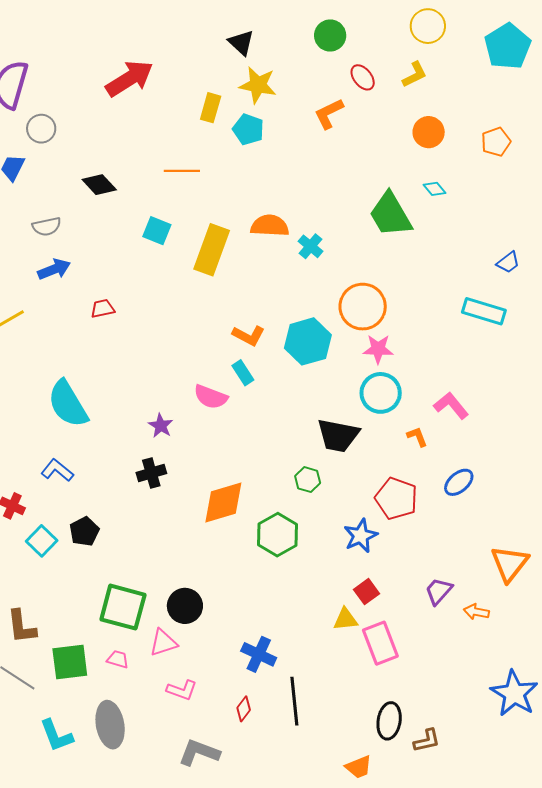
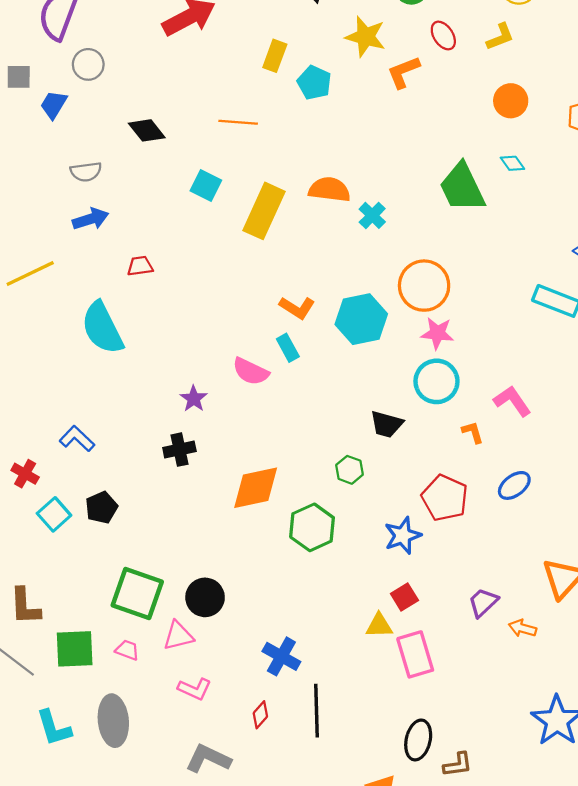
yellow star: (258, 85) -> (365, 37), moved
cyan semicircle: (68, 404) -> (102, 328), moved
black trapezoid: (338, 435) -> (386, 424), size x0.7

